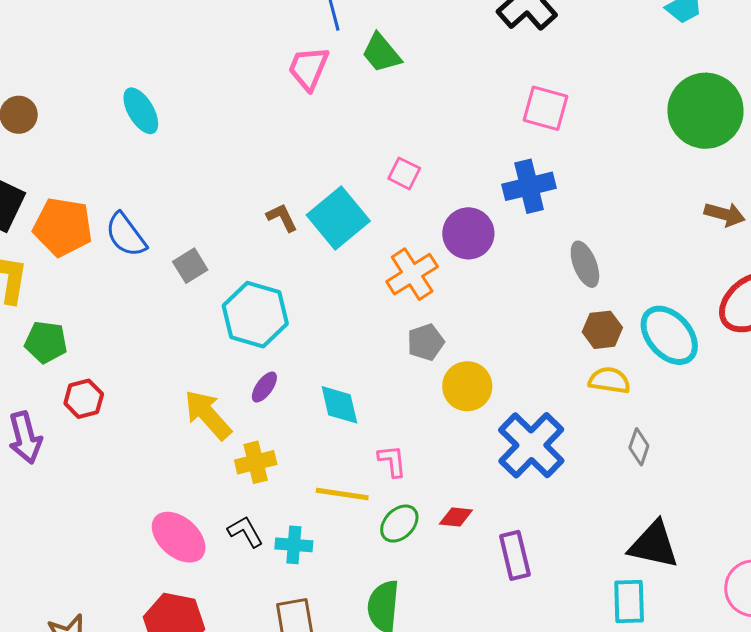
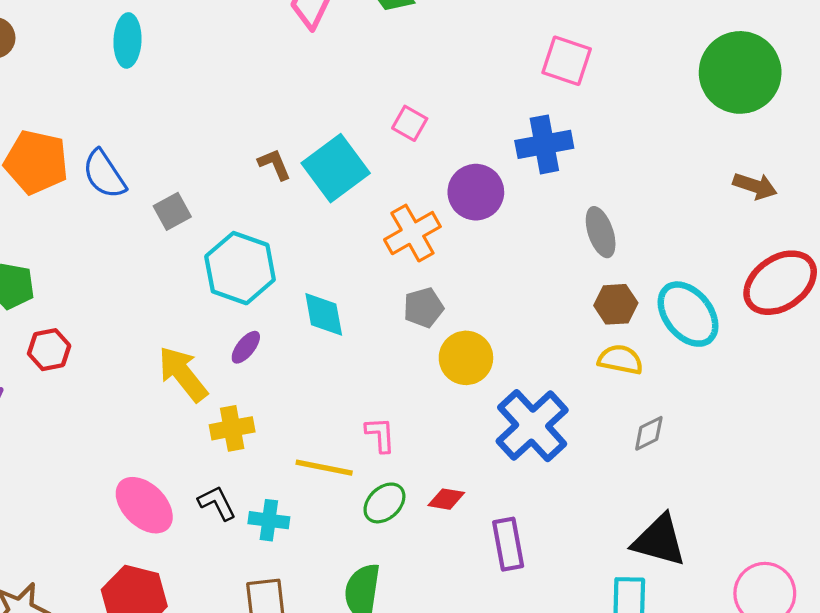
cyan ellipse: (141, 111) -> (127, 40), turned 30
cyan diamond: (339, 405) -> (324, 314), moved
gray diamond: (639, 447) -> (649, 433), turned 42

